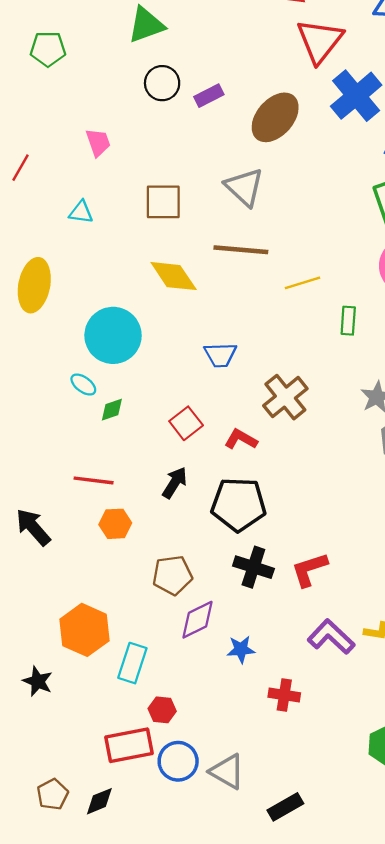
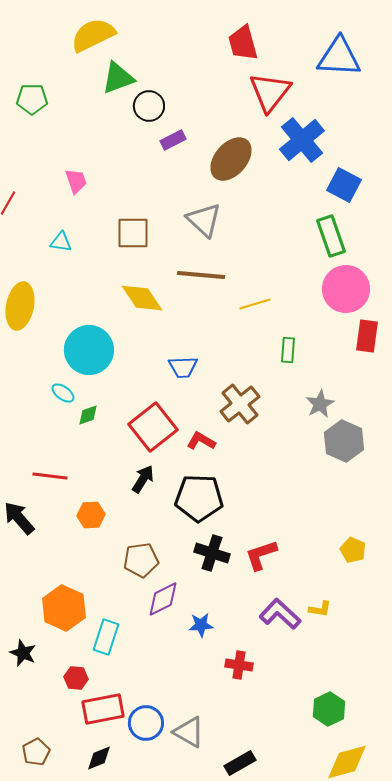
black circle: (162, 83) -> (149, 106), moved
green rectangle: (348, 321) -> (288, 350), moved
red square: (186, 423) -> (153, 427), size x1.6
red line: (94, 480) -> (50, 476), moved
red hexagon: (162, 710) -> (76, 678), moved
black diamond: (99, 801) -> (99, 758), moved

